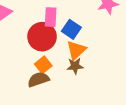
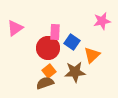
orange triangle: (76, 50) -> (92, 55), moved
brown star: (75, 66) -> (75, 72), size x1.5

